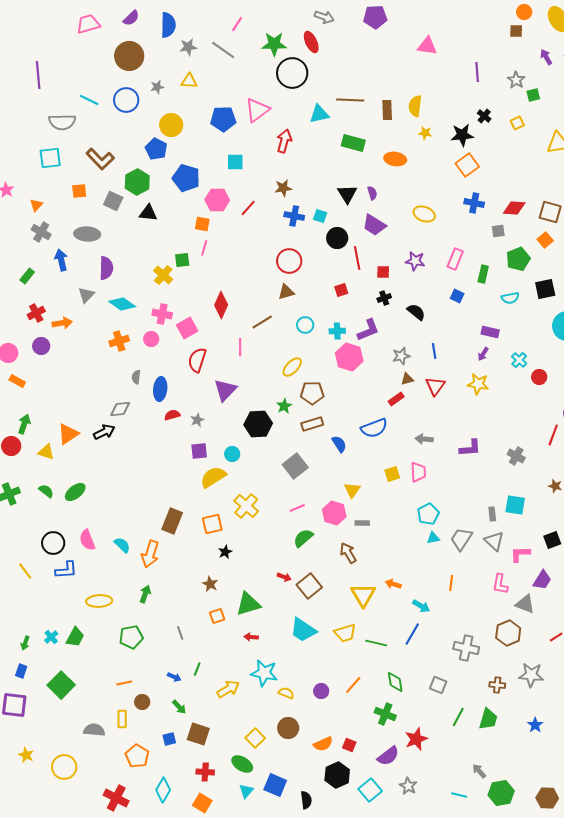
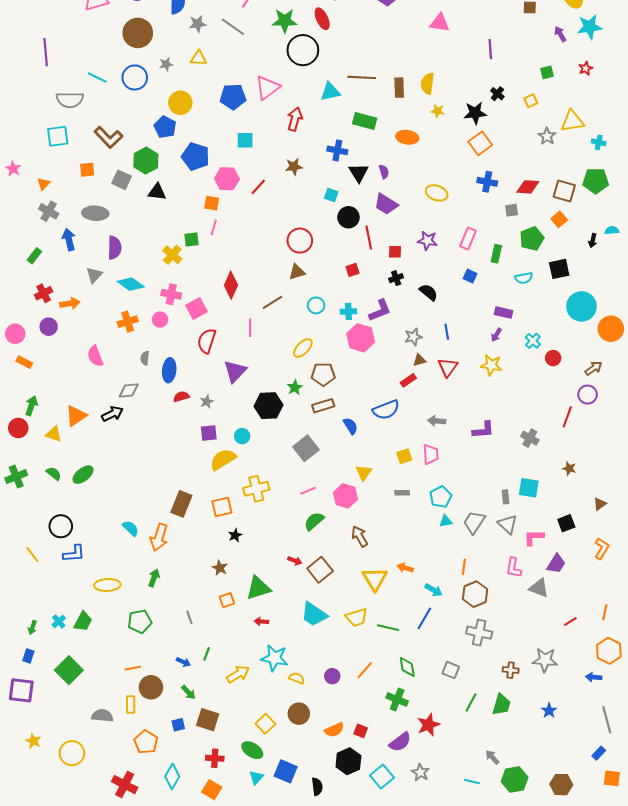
gray star: (516, 80) -> (547, 136), moved
blue cross: (294, 216) -> (337, 150), moved
yellow cross: (246, 506) -> (256, 489), turned 35
gray rectangle: (362, 523) -> (402, 493), moved
pink semicircle: (87, 540) -> (95, 356), moved
brown hexagon: (508, 633) -> (475, 594), moved
brown circle: (142, 702) -> (151, 687), size x1.5

